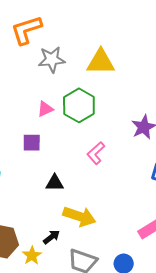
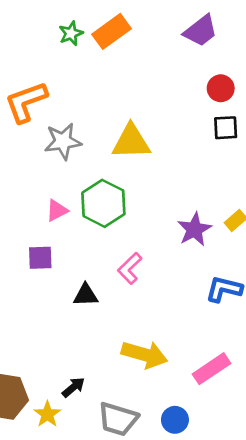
black triangle: (55, 183) -> (86, 295), moved
yellow arrow: (79, 216) -> (144, 355), moved

